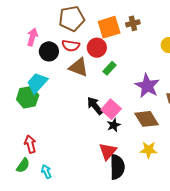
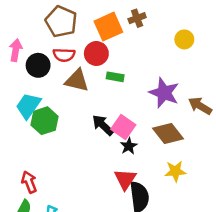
brown pentagon: (72, 19) -> (61, 22), turned -30
green rectangle: (110, 68) -> (115, 77), turned 64
green hexagon: (28, 97) -> (44, 121), moved

